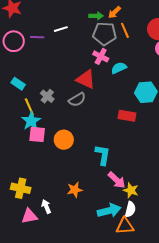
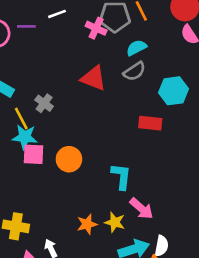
pink cross: (101, 56) -> (96, 28), moved
cyan semicircle: (119, 68) -> (136, 48), moved
gray semicircle: (77, 100) -> (134, 71), moved
cyan star: (31, 121) -> (25, 137), turned -30
yellow star: (131, 190) -> (115, 222), moved

